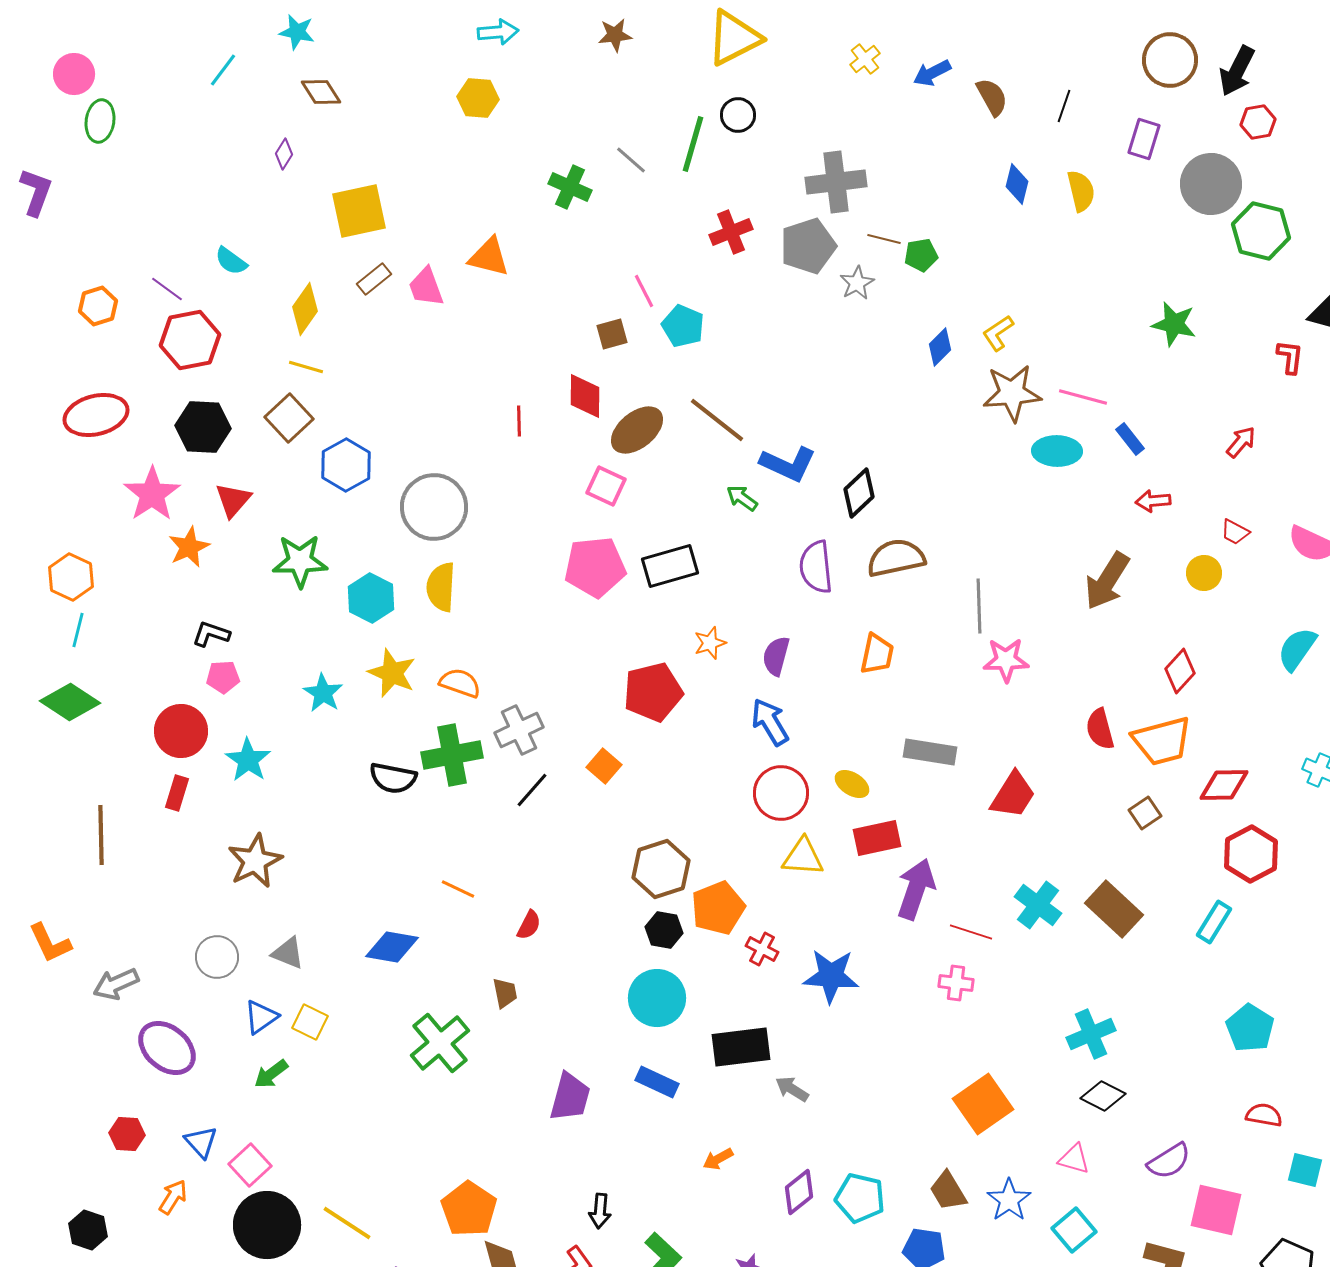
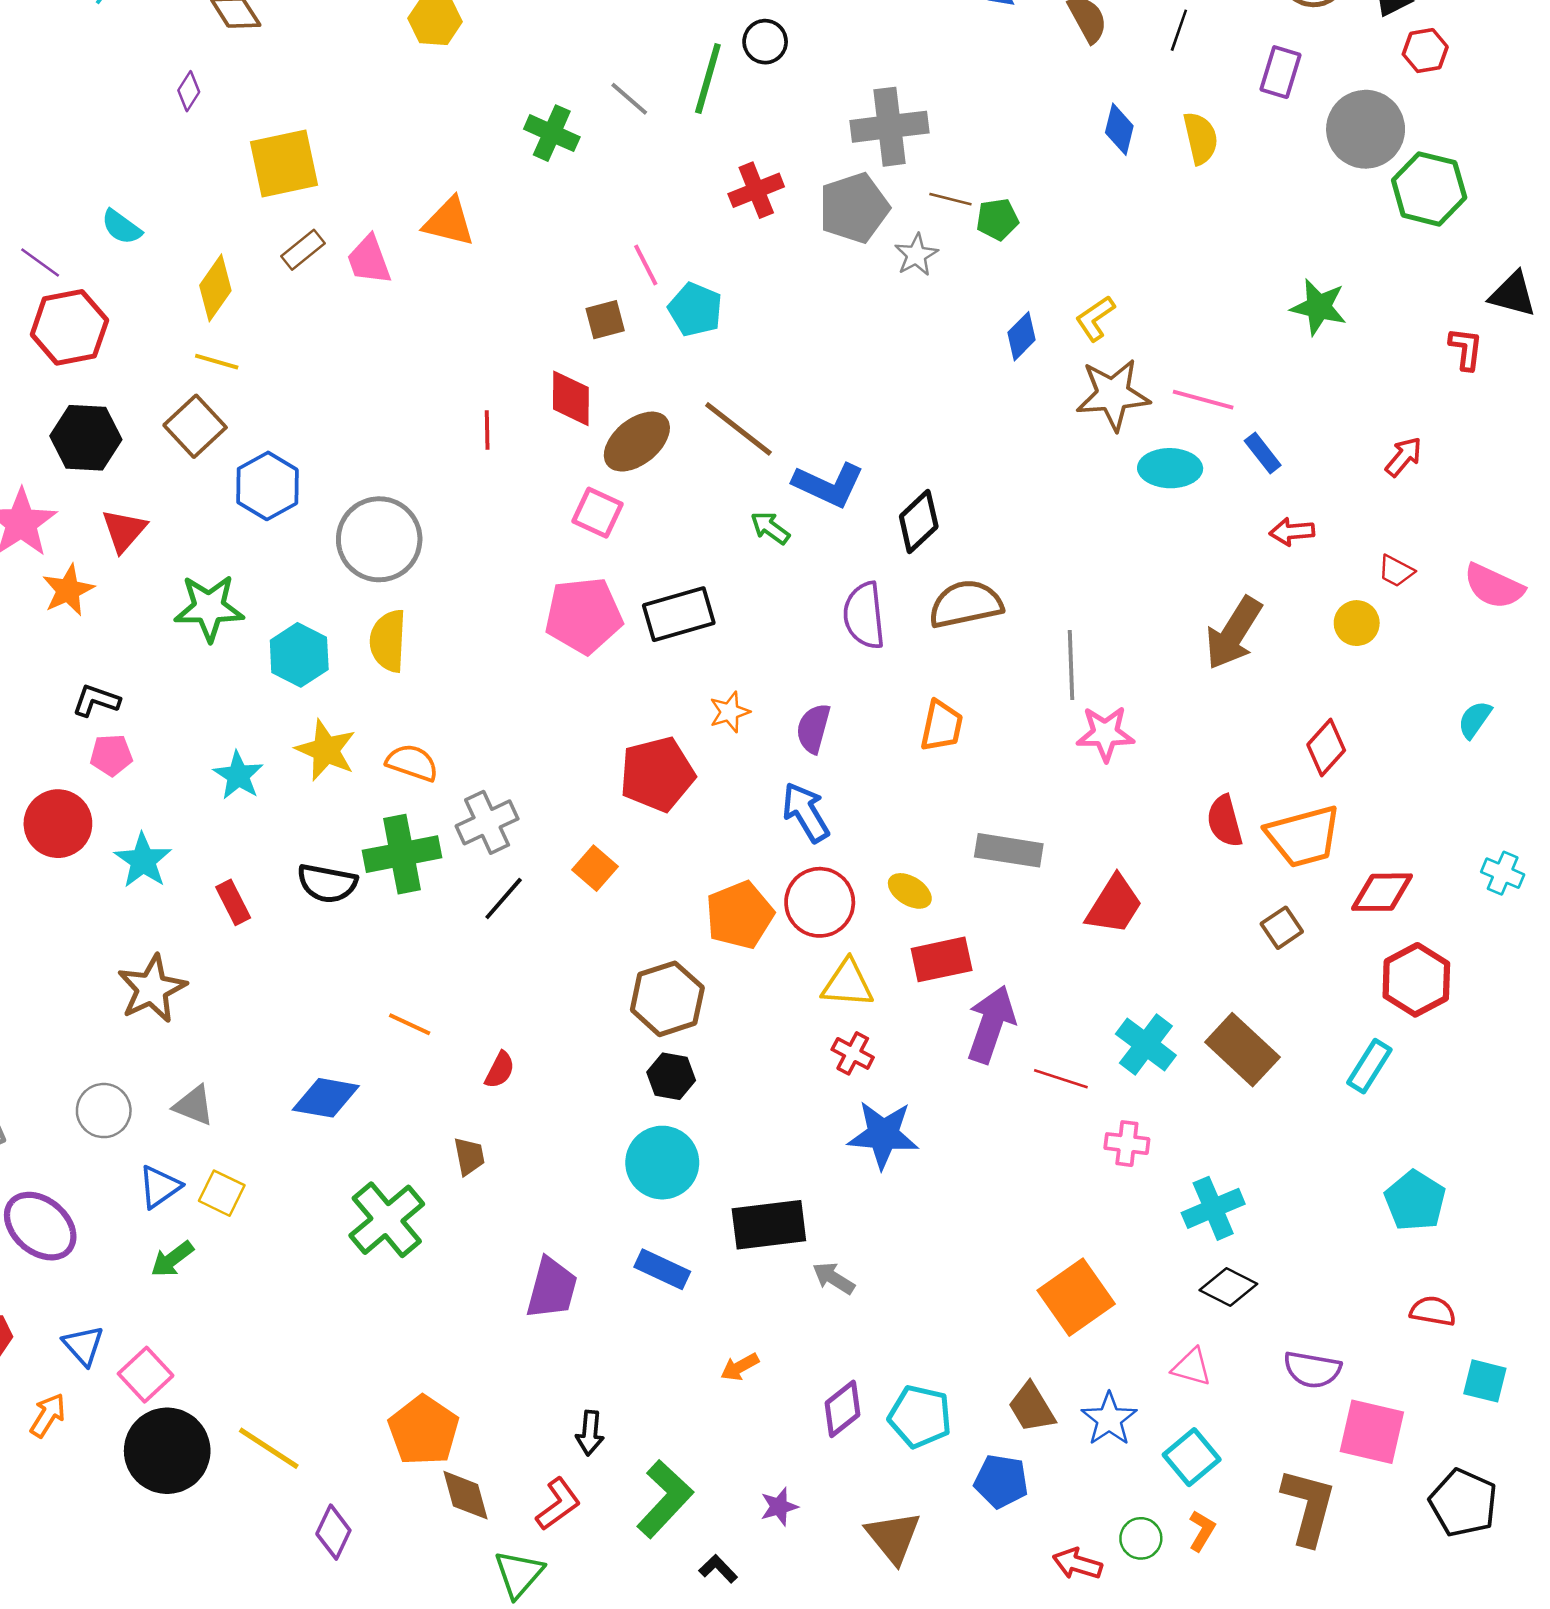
cyan semicircle: (1297, 649) -> (1475, 720), size x0.7
red rectangle: (177, 793) -> (233, 902), moved, turned -44
orange pentagon: (718, 908) -> (740, 915), moved
red cross: (762, 949) -> (853, 1053), moved
pink cross: (956, 983) -> (1127, 1144), moved
purple semicircle: (1169, 1161) -> (1312, 1370), turned 42

